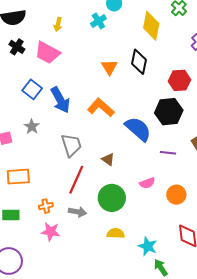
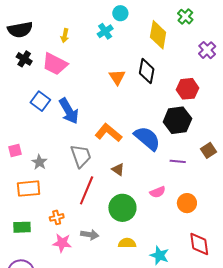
orange L-shape: (101, 108) -> (108, 133), moved
gray star: (32, 127) -> (39, 162), moved
gray arrow: (77, 212) -> (90, 235), moved

